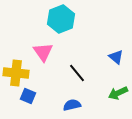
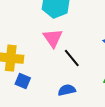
pink triangle: (43, 52) -> (53, 38), moved

